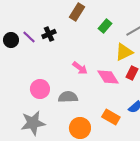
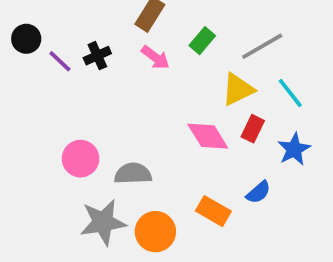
black circle: (11, 40) -> (26, 39), moved
pink arrow: (80, 68) -> (155, 57), moved
gray star: (33, 123) -> (103, 222), moved

